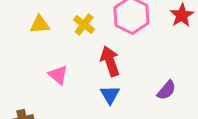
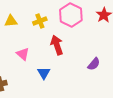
yellow cross: (84, 24) -> (40, 21), turned 32
blue triangle: (110, 95) -> (44, 73), moved

